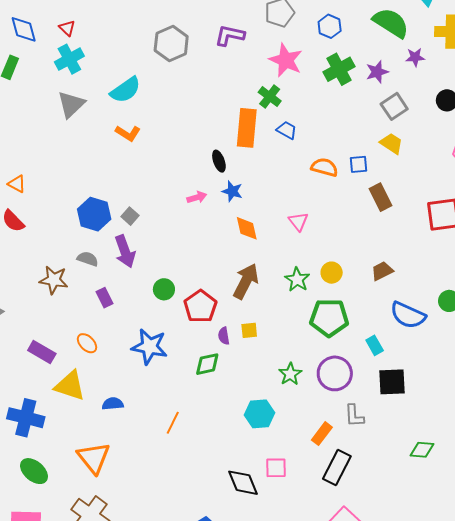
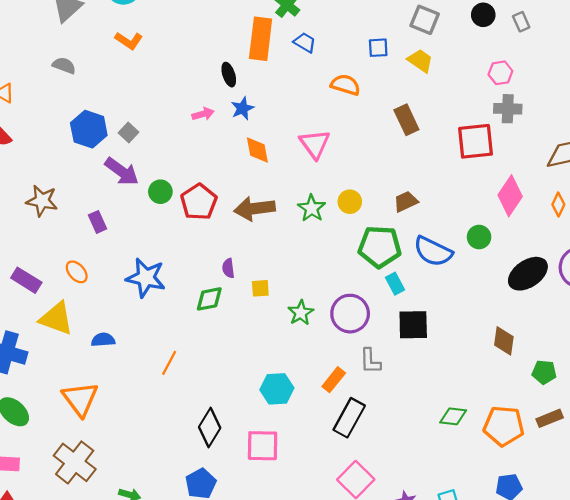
gray square: (394, 106) -> (425, 20), turned -36
blue square: (359, 164) -> (378, 48), moved
blue star: (232, 191) -> (243, 108), turned 30
pink triangle: (298, 221) -> (315, 144), size x1.4
purple arrow: (125, 251) -> (122, 171), turned -36
gray semicircle: (88, 259) -> (64, 66), moved
brown arrow: (246, 281) -> (255, 209), turned -126
green circle: (164, 289) -> (160, 192), moved
red pentagon: (200, 306) -> (199, 202), moved
green pentagon: (329, 318) -> (380, 247), moved
yellow square: (249, 330) -> (260, 288), moved
cyan hexagon: (260, 414) -> (277, 389), moved
green diamond: (422, 450) -> (453, 416), moved
pink square: (276, 468) -> (263, 446), moved, size x1.4
black diamond: (243, 483) -> (210, 428), moved, turned 52

